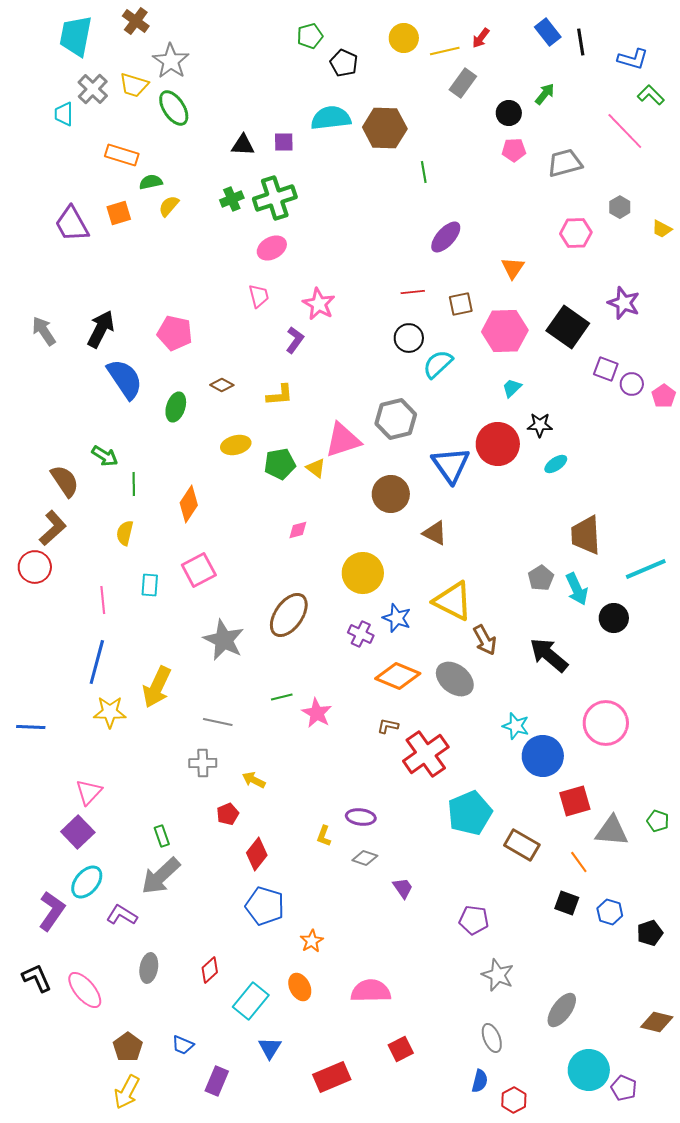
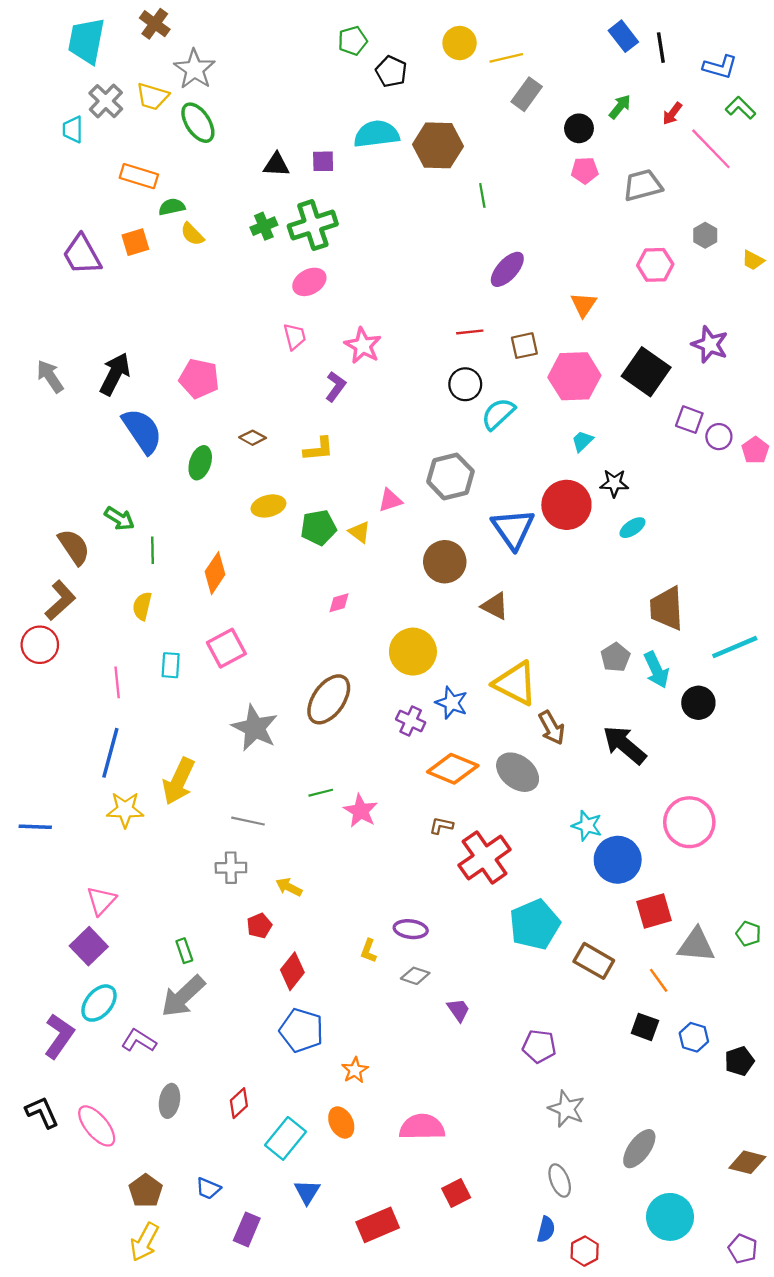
red arrow: (481, 38) -> (672, 114), moved
yellow semicircle: (169, 206) -> (192, 234), turned -85
pink triangle: (343, 440) -> (390, 500), size x0.6
purple pentagon: (624, 1088) -> (743, 1249), moved

